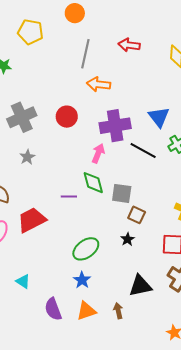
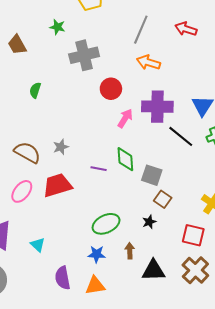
gray cross: (22, 117) -> (84, 55), moved
pink arrow: (98, 153) -> (125, 118), moved
gray star: (27, 157) -> (61, 147), moved
blue star: (82, 280) -> (97, 254), turned 30
brown arrow: (118, 311) -> (130, 251), moved

